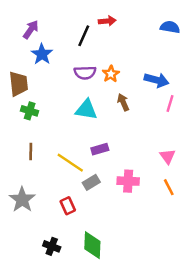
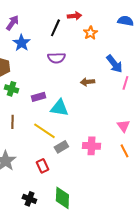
orange star: (111, 74) -> (90, 33), moved
blue arrow: (156, 80) -> (114, 64), turned 36
brown arrow: (123, 102) -> (87, 82), turned -72
cyan triangle: (86, 110) -> (59, 108), moved
purple rectangle: (100, 149) -> (38, 97), moved

